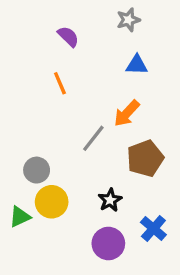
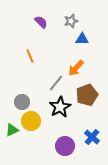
gray star: (128, 20) -> (71, 21), moved
orange line: (60, 83) -> (30, 56), moved
black star: (110, 200) -> (60, 107), moved, size x1.5

